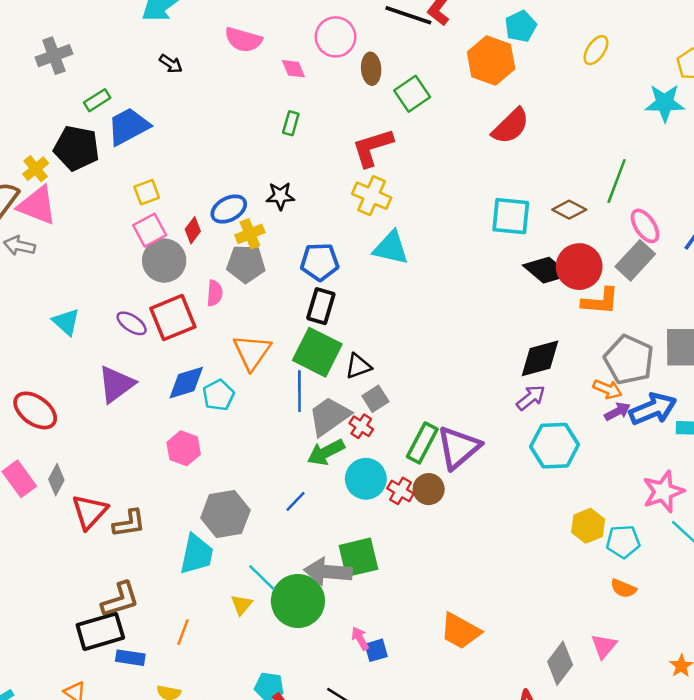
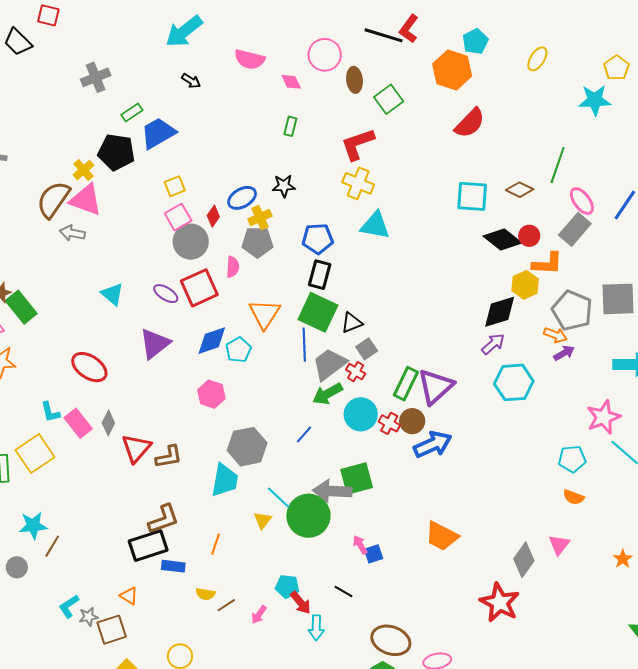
red circle: (579, 267) -> (529, 236), size x0.6
blue arrow: (653, 409) -> (433, 444), moved
yellow hexagon: (588, 526) -> (525, 285), moved

